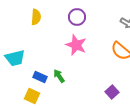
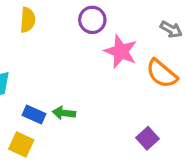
pink star: (76, 45) -> (121, 51), moved
green arrow: (59, 76) -> (64, 113), turned -48

